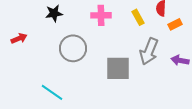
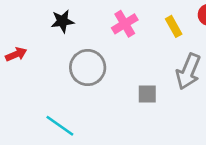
pink cross: (101, 15) -> (125, 24), turned -30
gray square: (118, 68) -> (147, 94), size x0.6

